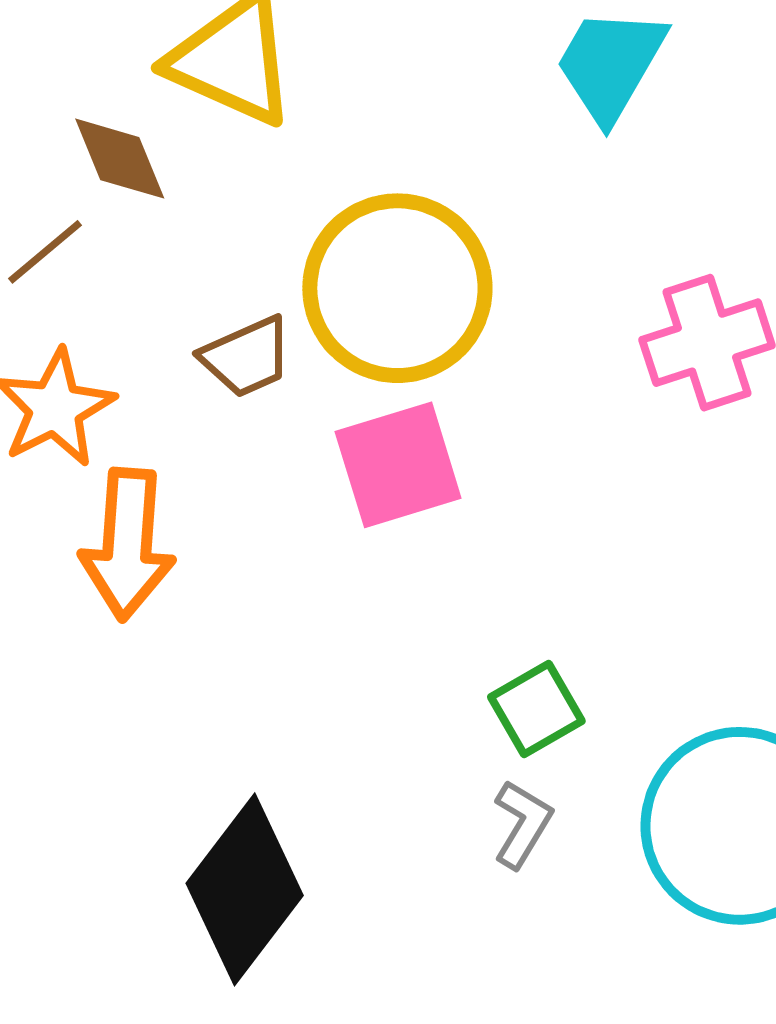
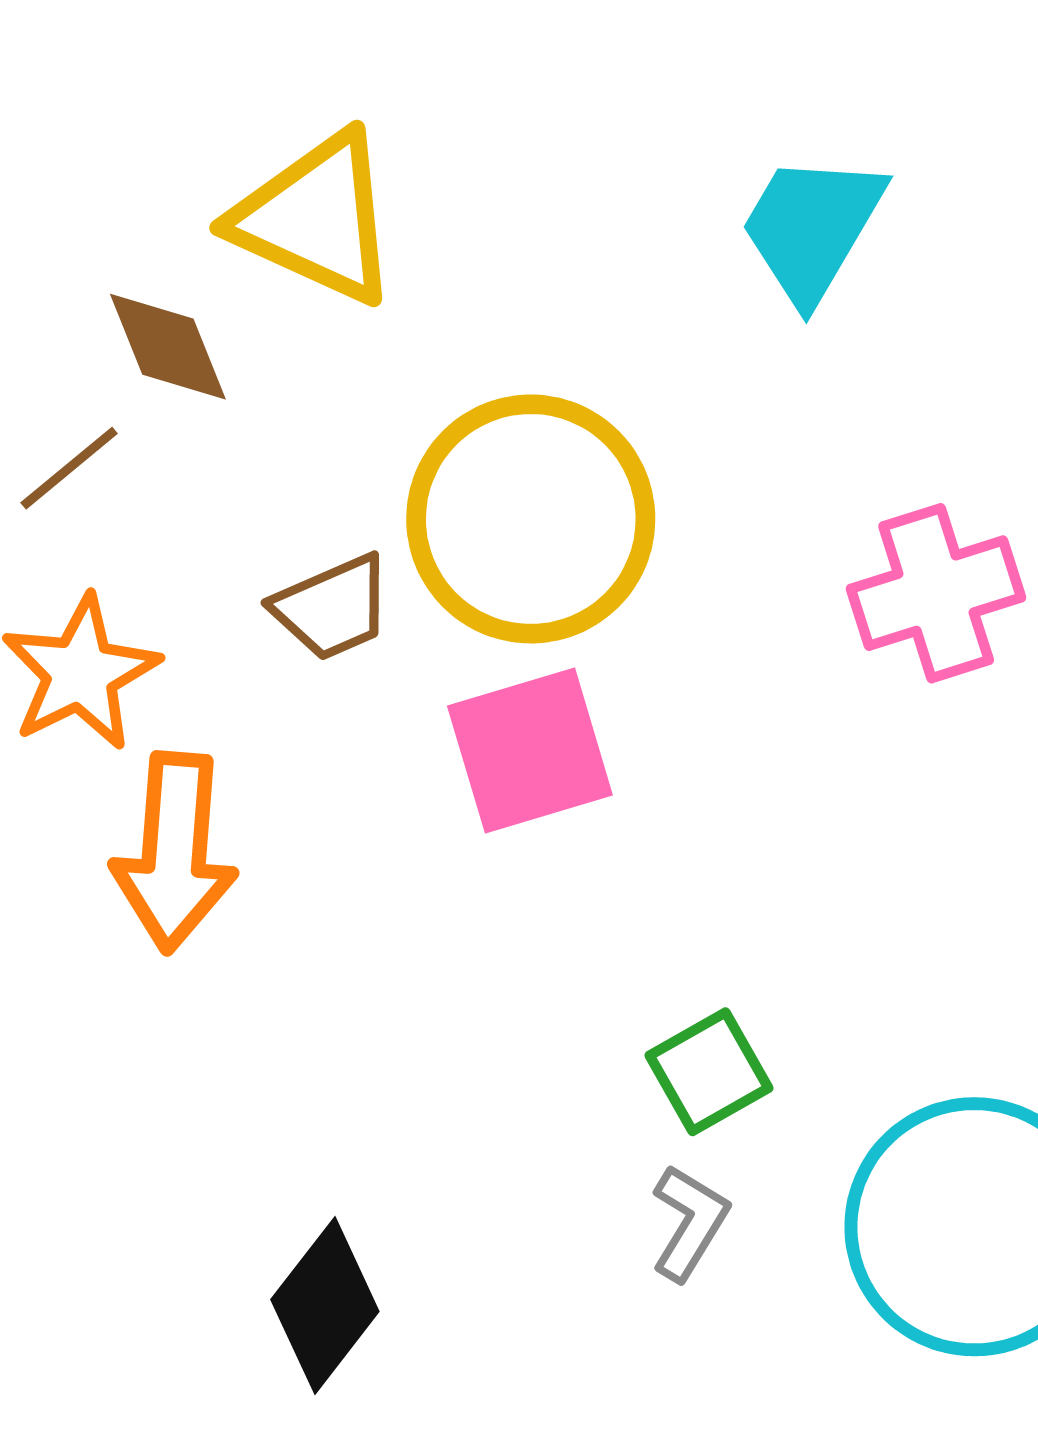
black diamond: (245, 889) -> (325, 1306), size x0.7

